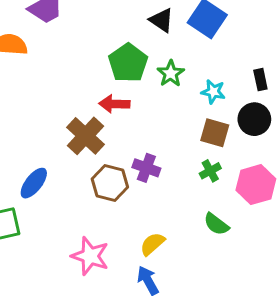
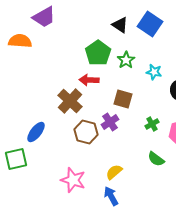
brown square: (215, 133) -> (123, 99), moved
purple cross: (146, 168) -> (110, 122), turned 36

